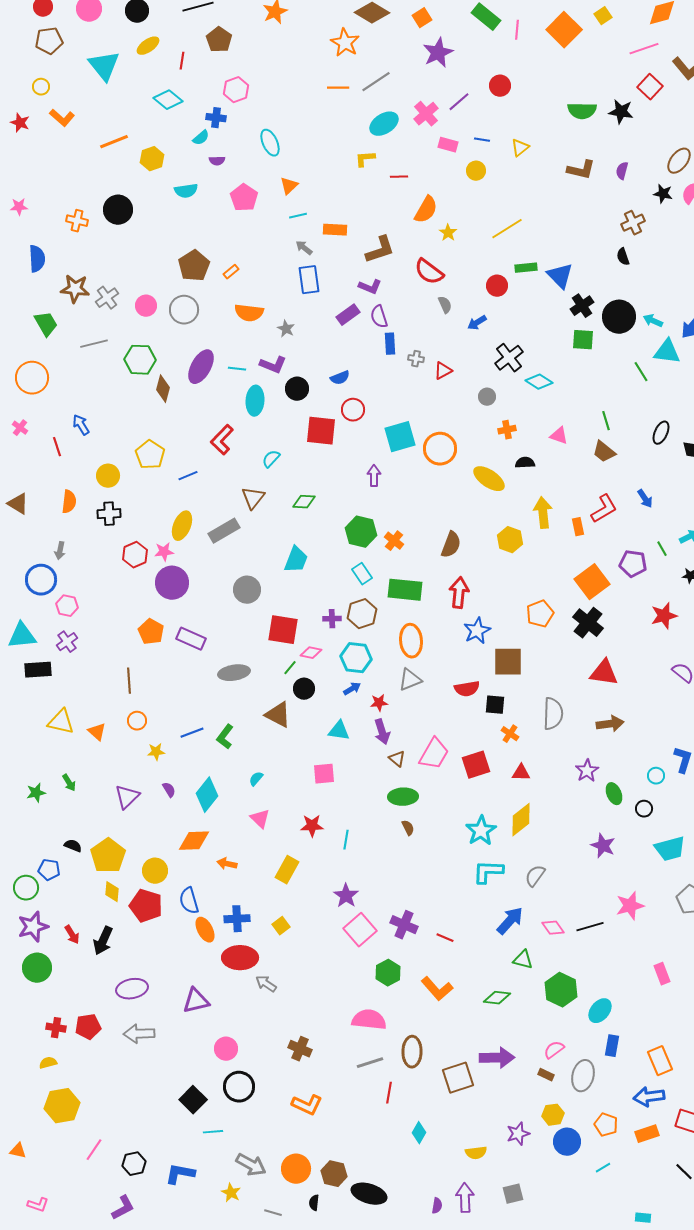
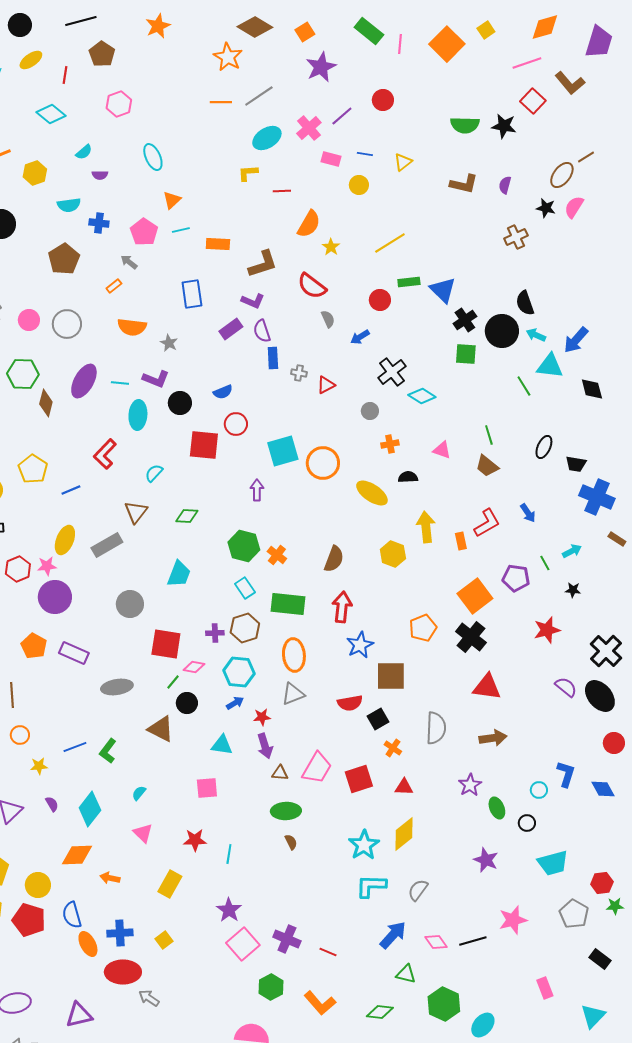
blue cross: (216, 118) -> (99, 223), moved
pink pentagon: (244, 198) -> (144, 232), moved
gray arrow: (304, 248) -> (129, 262), moved
black semicircle: (623, 257) -> (525, 303), moved, size x1.4
brown pentagon: (194, 266) -> (64, 259), moved
black square: (495, 705) -> (378, 719), turned -35
brown triangle: (397, 759) -> (280, 773), turned -36

